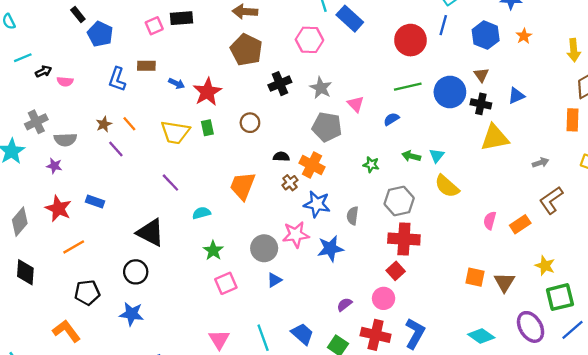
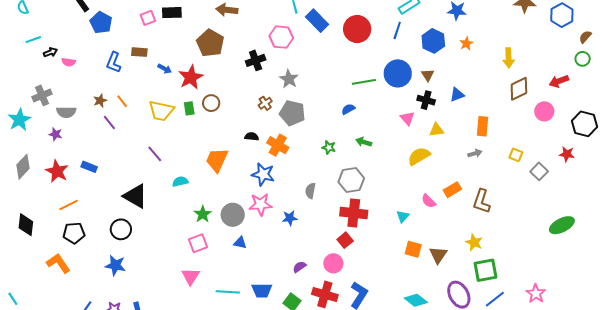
red circle: (410, 40) -> (357, 29), moved
brown pentagon: (246, 50) -> (210, 43), moved
black cross: (280, 84) -> (256, 60), moved
blue circle: (450, 92) -> (398, 73), moved
pink triangle: (356, 104) -> (407, 118), moved
orange rectangle: (572, 120) -> (482, 126), moved
brown circle: (250, 123) -> (211, 103), moved
yellow triangle: (495, 138) -> (437, 130), size x0.6
cyan triangle: (437, 156) -> (403, 216), moved
brown cross: (290, 183) -> (265, 103), moved
yellow semicircle: (447, 186) -> (419, 156), moved, turned 105
brown L-shape: (551, 200) -> (482, 201), moved, turned -40
blue star: (317, 204) -> (263, 174), moved
pink semicircle: (490, 221) -> (429, 201), turned -63
gray diamond: (20, 222) -> (23, 167), moved
orange rectangle: (520, 224) -> (452, 190), moved
blue star: (330, 249) -> (290, 218), size x0.7
green star: (213, 250) -> (203, 214), moved
blue triangle: (274, 280) -> (240, 243), turned 40
black pentagon: (87, 293) -> (74, 233), moved
orange L-shape: (66, 331) -> (58, 263), moved
blue trapezoid: (302, 334) -> (262, 290), turned 135
cyan line: (263, 338) -> (228, 292), turned -70
pink triangle: (219, 339) -> (191, 276), moved

